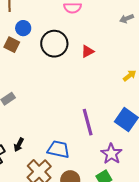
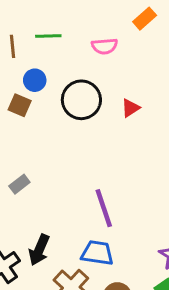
purple line: (88, 122) -> (104, 208), moved
black arrow: (19, 145) -> (39, 250), size x1.5

